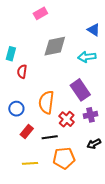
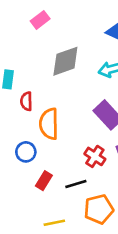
orange semicircle: (46, 102) -> (49, 124), moved

